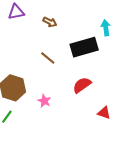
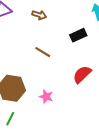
black rectangle: (84, 47) -> (78, 35), size x0.6

